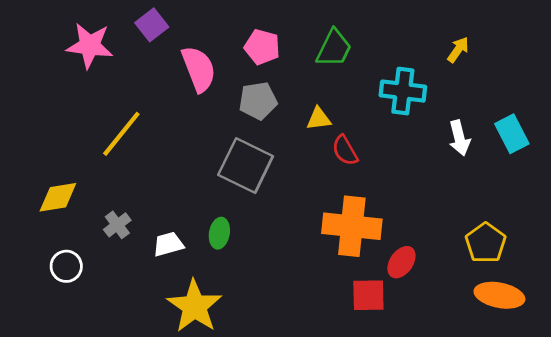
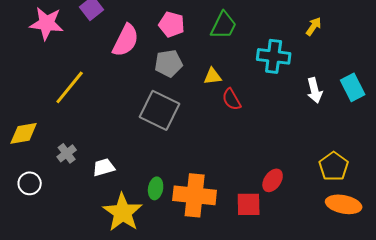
pink semicircle: (199, 69) -> (126, 40), turned 48
orange cross: (352, 226) -> (195, 195), moved
green ellipse: (219, 233) -> (156, 188), moved

